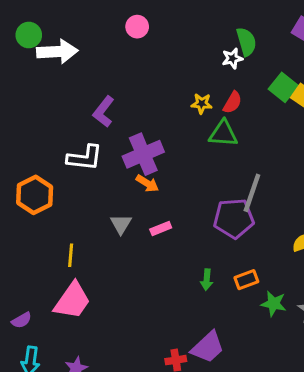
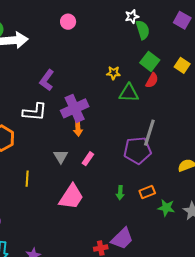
white star: (232, 58) -> (132, 17), moved
green square: (283, 87) -> (150, 61), moved
red semicircle: (232, 102) -> (152, 80), moved
orange arrow: (147, 183) -> (78, 128), turned 56
pink rectangle: (161, 228) -> (88, 159), turned -32
pink trapezoid: (72, 301) -> (71, 197), moved

